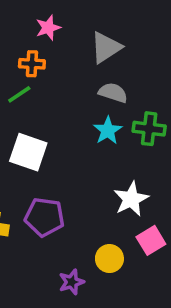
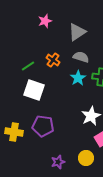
orange cross: (32, 64) -> (53, 60), moved, turned 32
green line: (19, 94) -> (28, 66), moved
yellow circle: (109, 259) -> (86, 158), moved

